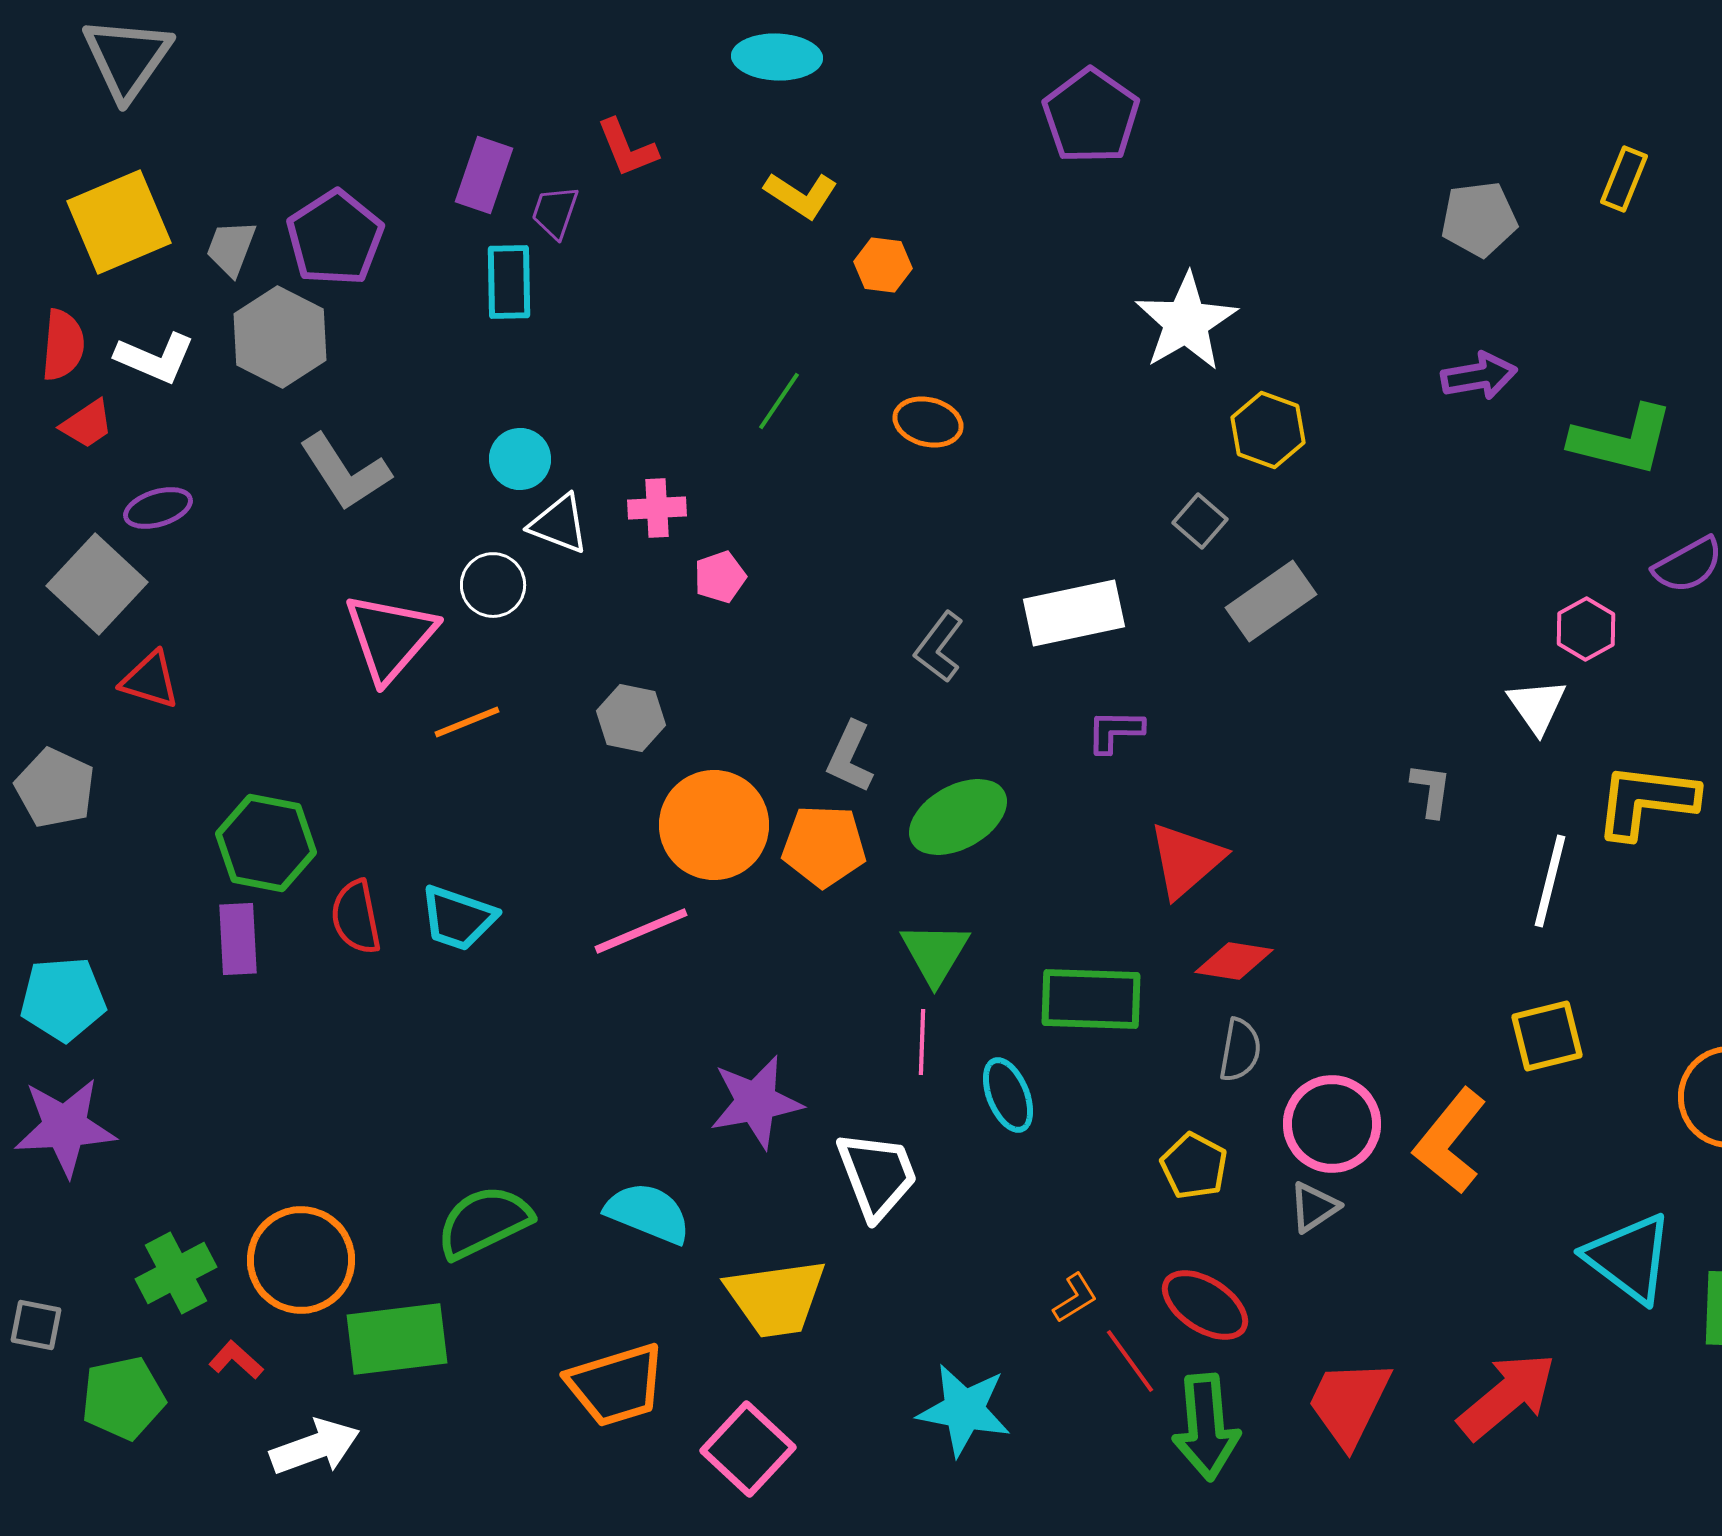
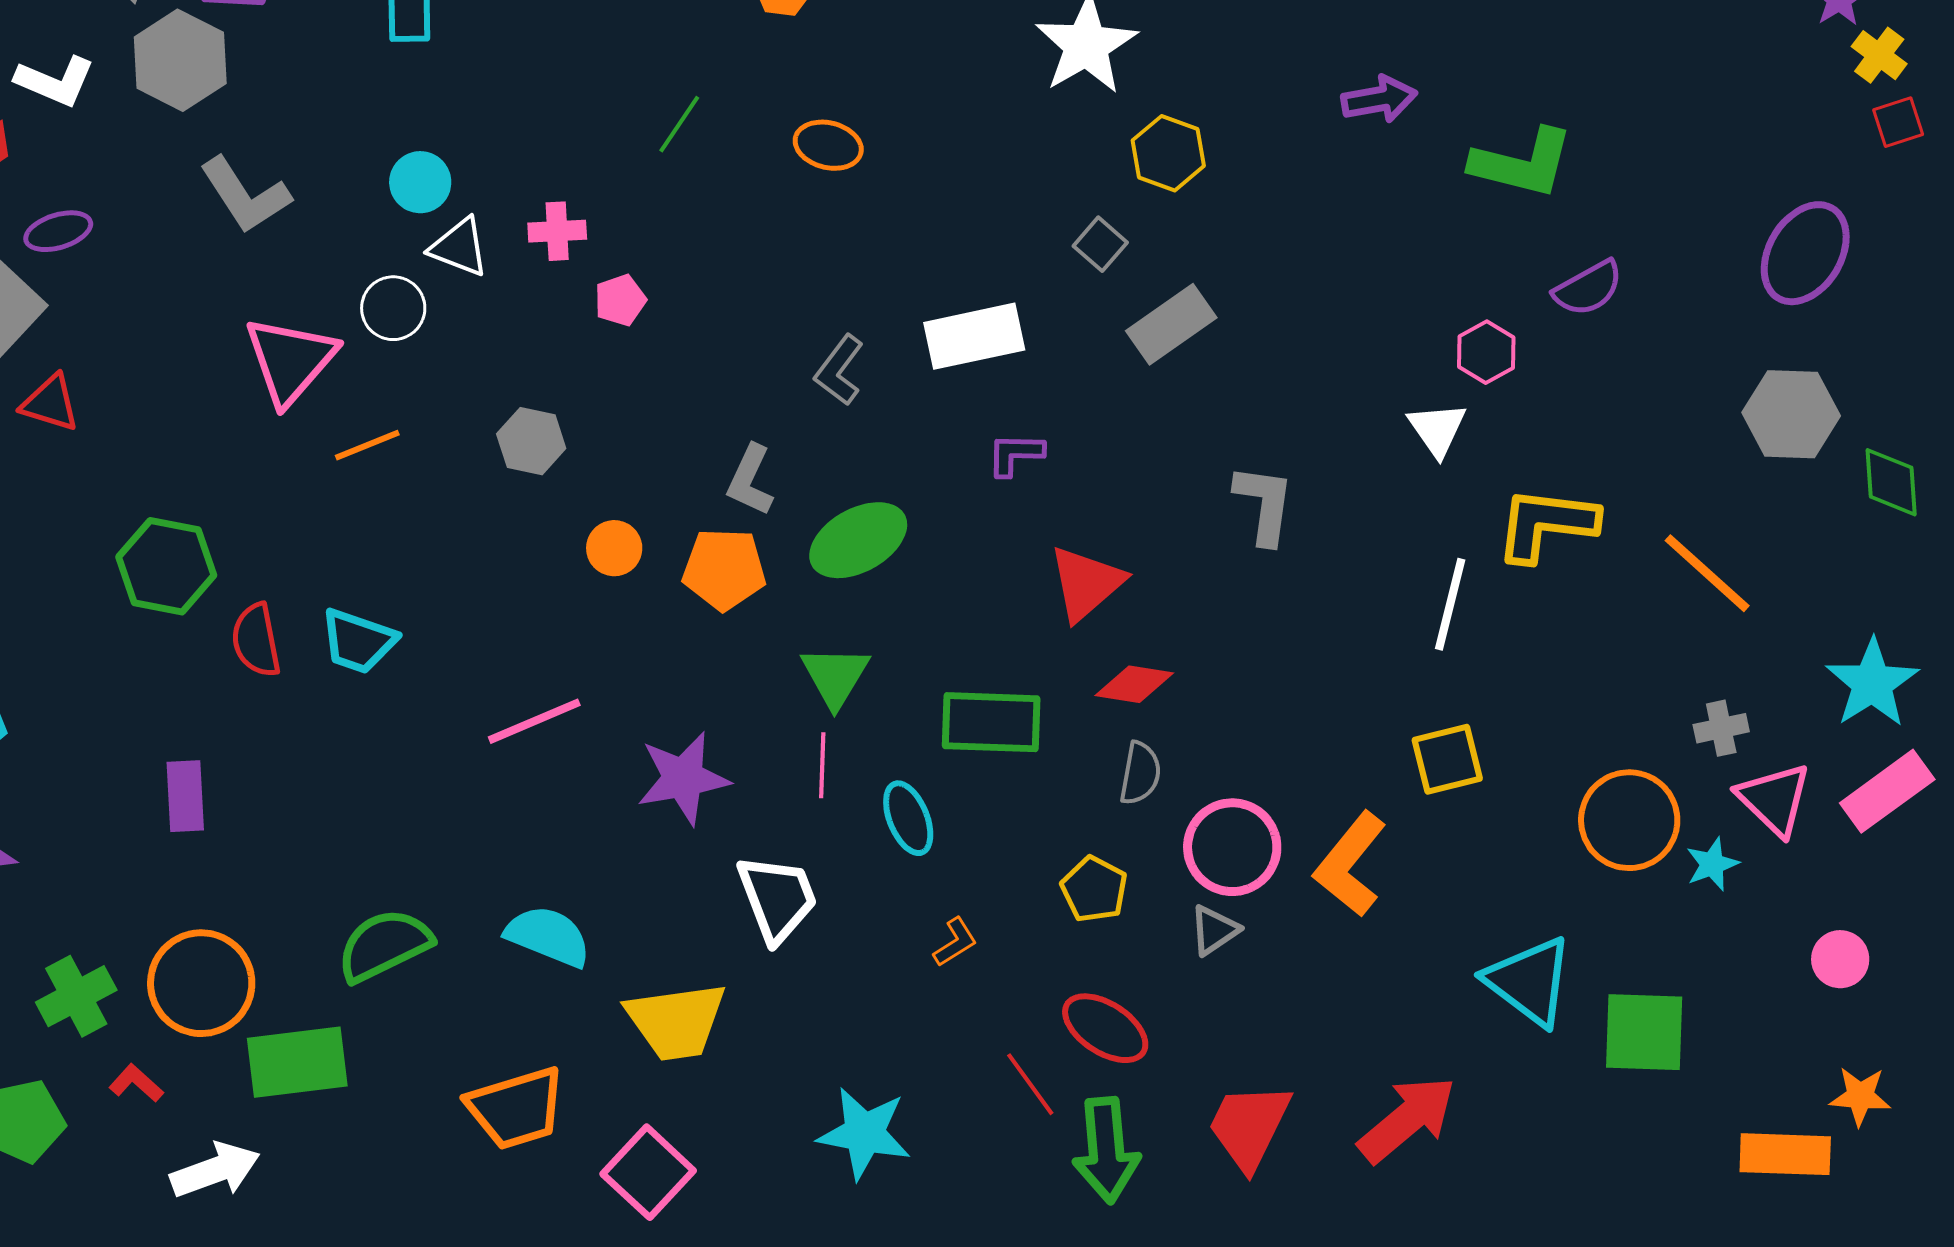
gray L-shape: (1431, 790) -> (1264, 504), moved, size x1.5
orange circle: (714, 825) -> (614, 548), size x0.5
pink line: (641, 931) -> (534, 721), moved
purple rectangle: (238, 939) -> (185, 796), moved
purple star: (756, 1102) -> (683, 778), moved
orange L-shape: (1075, 1298) -> (955, 942), moved

